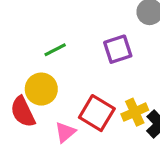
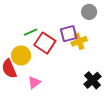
yellow cross: (135, 112) -> (79, 41), moved
red square: (97, 113) -> (45, 43), moved

